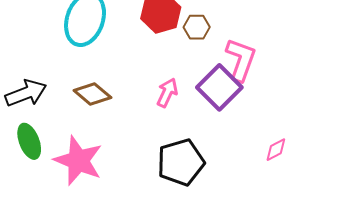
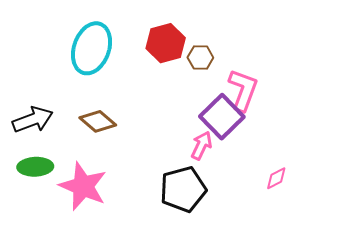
pink arrow: (167, 93) -> (201, 145), moved
green ellipse: (29, 141) -> (35, 167), turned -72

